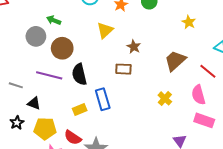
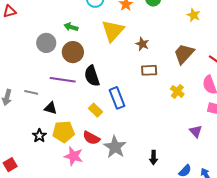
green arrow: (54, 20) -> (71, 27), moved
yellow triangle: (105, 30) -> (113, 31), size x1.4
brown rectangle: (123, 69) -> (149, 70), moved
yellow rectangle: (80, 110) -> (95, 110), turned 72
black star: (17, 123) -> (39, 136), moved

